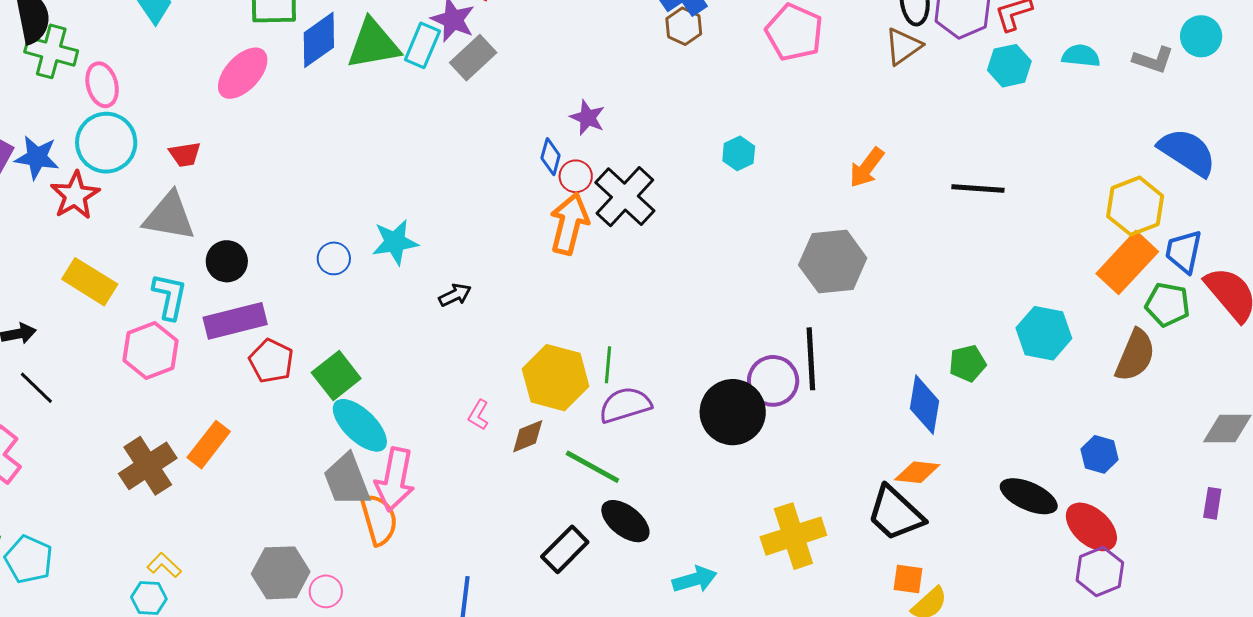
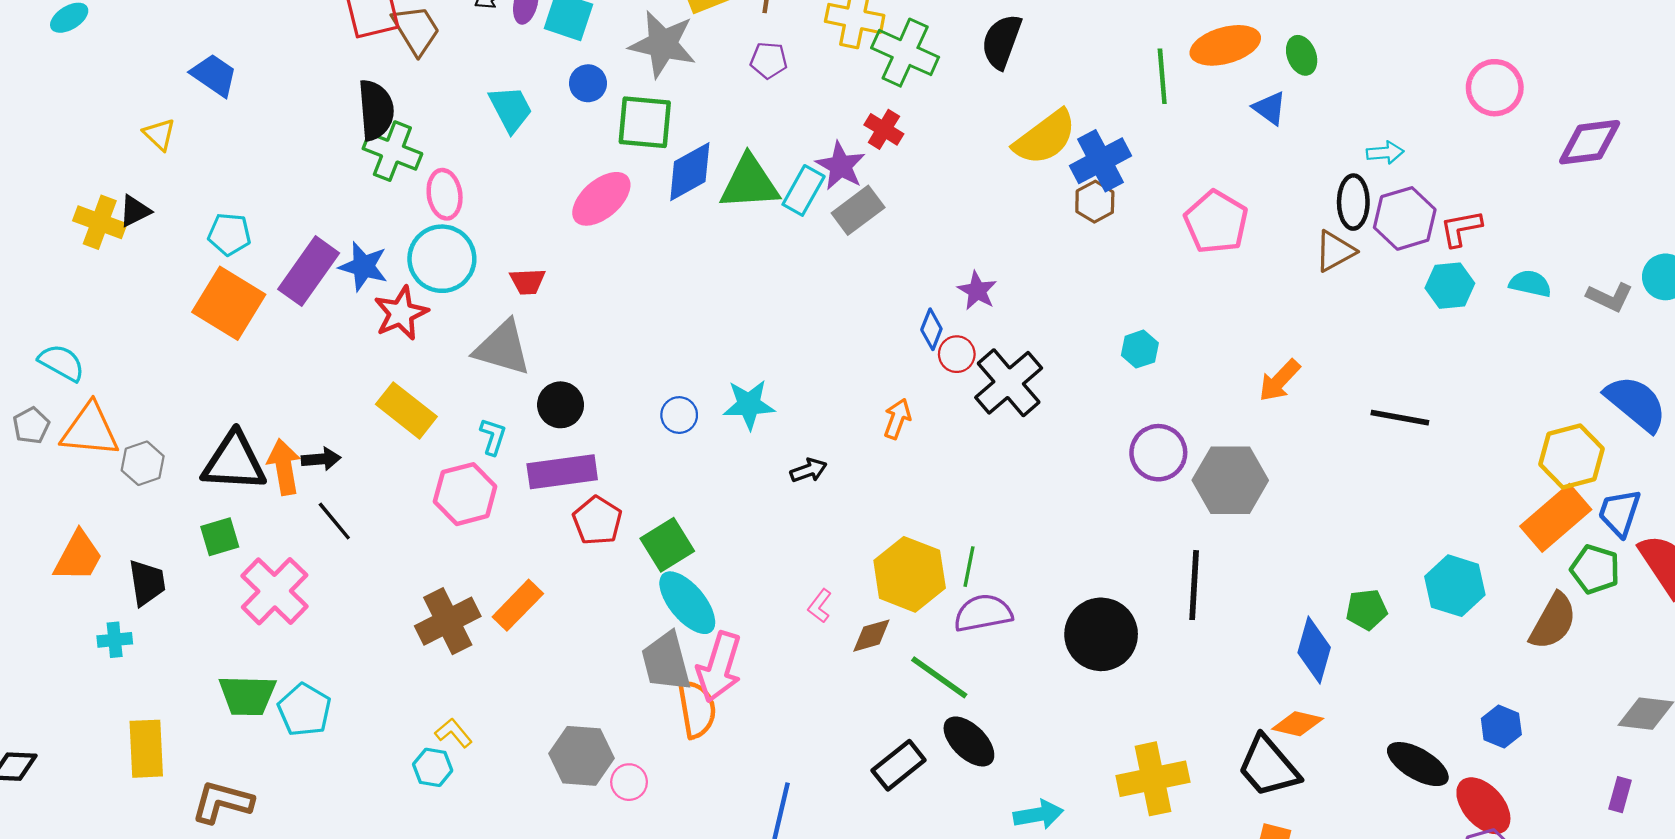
orange arrow: (569, 224) -> (897, 419), moved, size x0.6
cyan L-shape: (170, 296) -> (493, 437), size x0.7
purple circle: (773, 381) -> (1158, 453), moved

